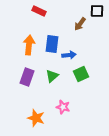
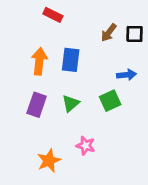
black square: (97, 11) -> (135, 34), moved
blue arrow: (69, 55) -> (126, 75), moved
orange star: (36, 118) -> (49, 161), turned 30

